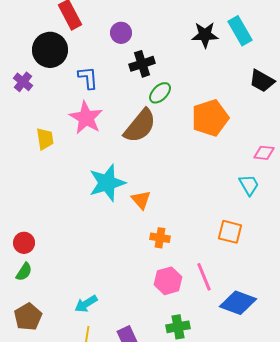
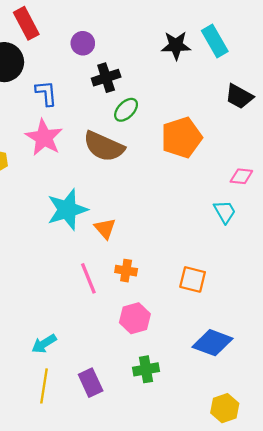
brown semicircle: (140, 126) -> (104, 146), turned 75
orange square: (230, 232) -> (193, 279), moved
pink line: (204, 277) -> (88, 278), moved

